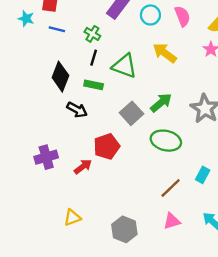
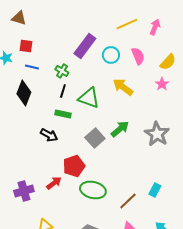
black diamond: (60, 77) -> (24, 93), moved
green ellipse: (166, 141) -> (93, 190), moved
purple cross: (46, 157) -> (24, 191), moved

